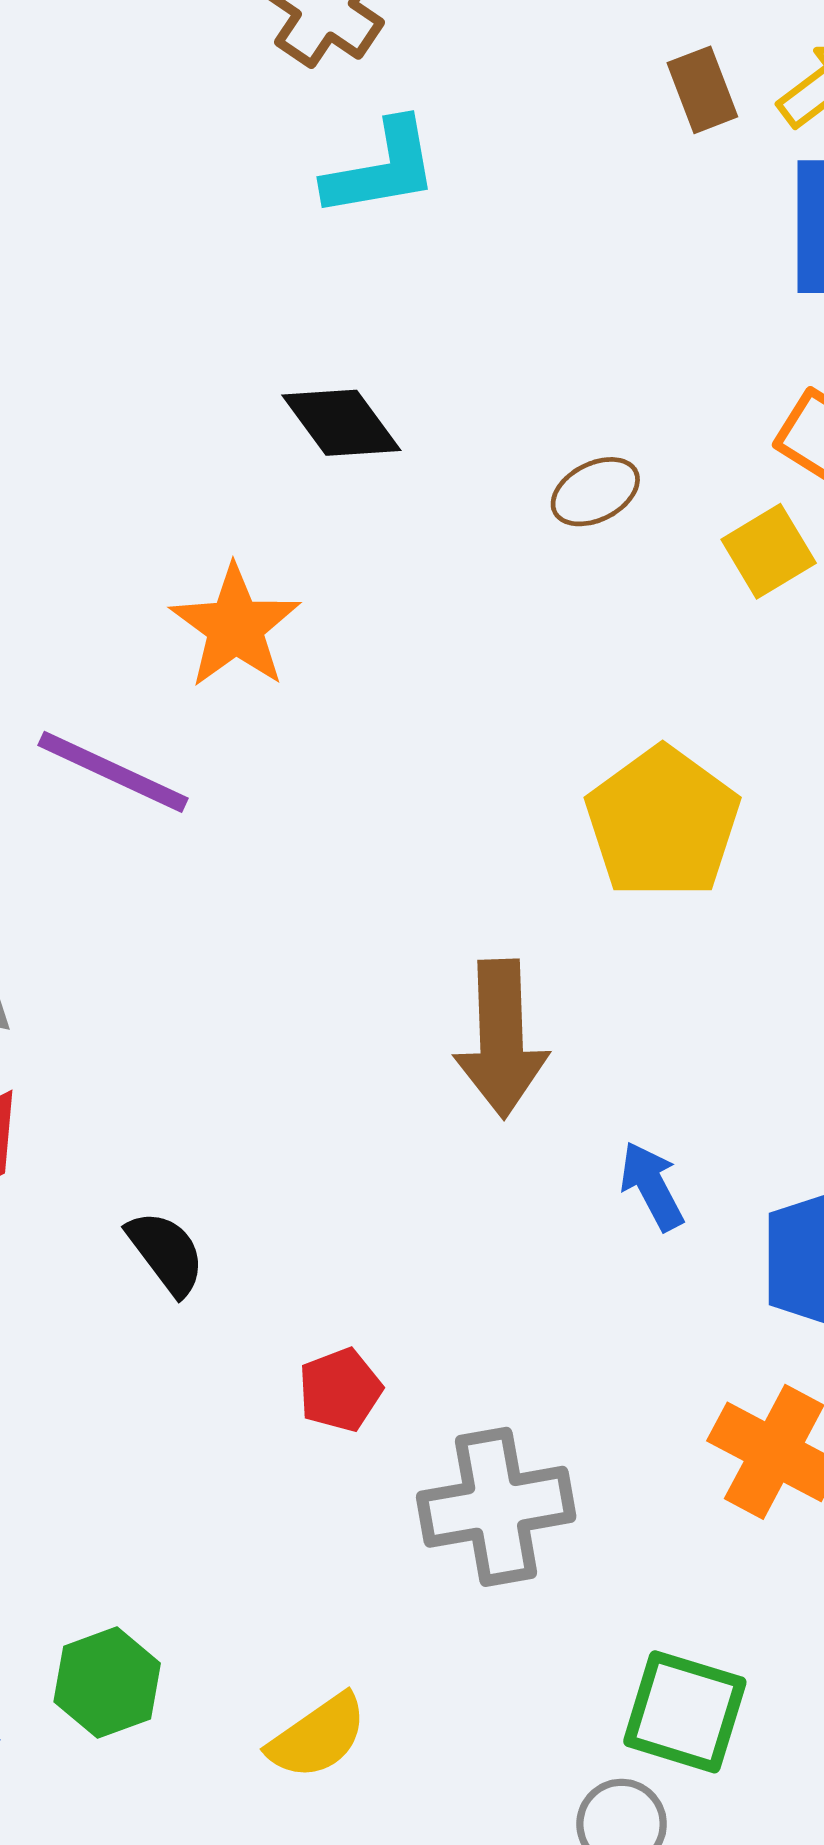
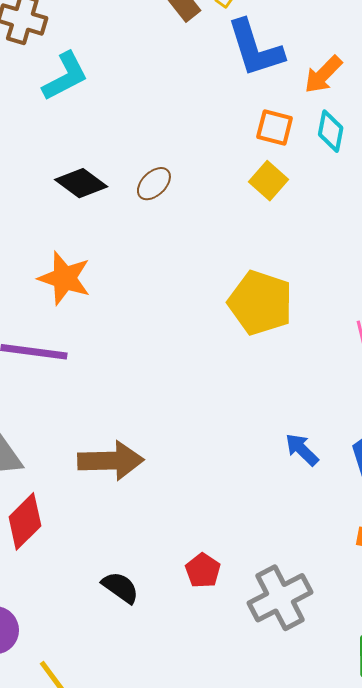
brown ellipse: (595, 492) -> (154, 184), moved
brown arrow: (501, 1039) -> (111, 461), moved, turned -72
black semicircle: (166, 1253) -> (120, 587), moved

